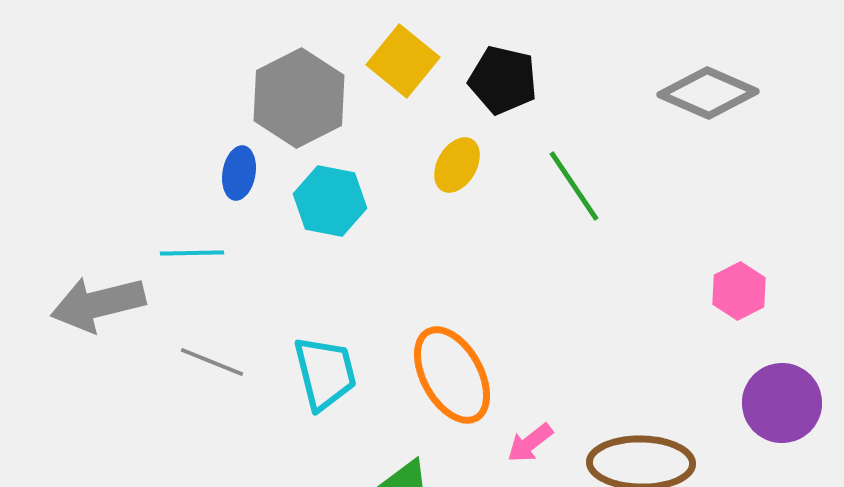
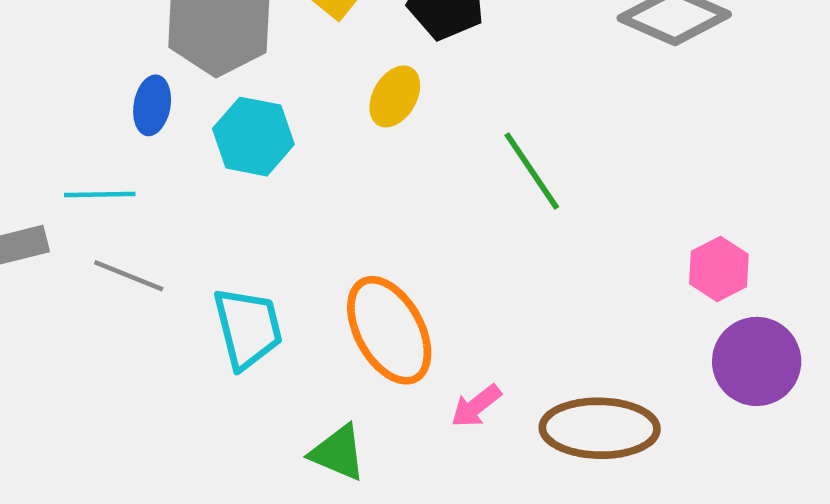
green line: (574, 186) -> (532, 171), moved
pink hexagon: (739, 291) -> (719, 269), moved
gray line: (212, 362) -> (129, 276), moved

